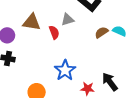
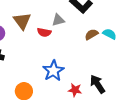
brown triangle: (32, 22) -> (22, 21), turned 42
red semicircle: (54, 32) -> (44, 32), turned 120

